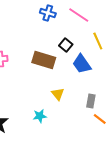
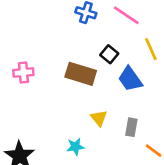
gray rectangle: (91, 101) -> (131, 127), moved

